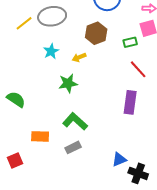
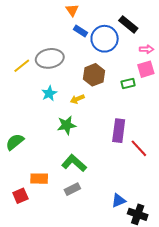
red line: (138, 69) -> (139, 148), moved
green semicircle: (16, 99) -> (15, 142), turned -72
purple rectangle: (130, 102) -> (119, 131), moved
red square: (15, 160) -> (20, 196), moved

